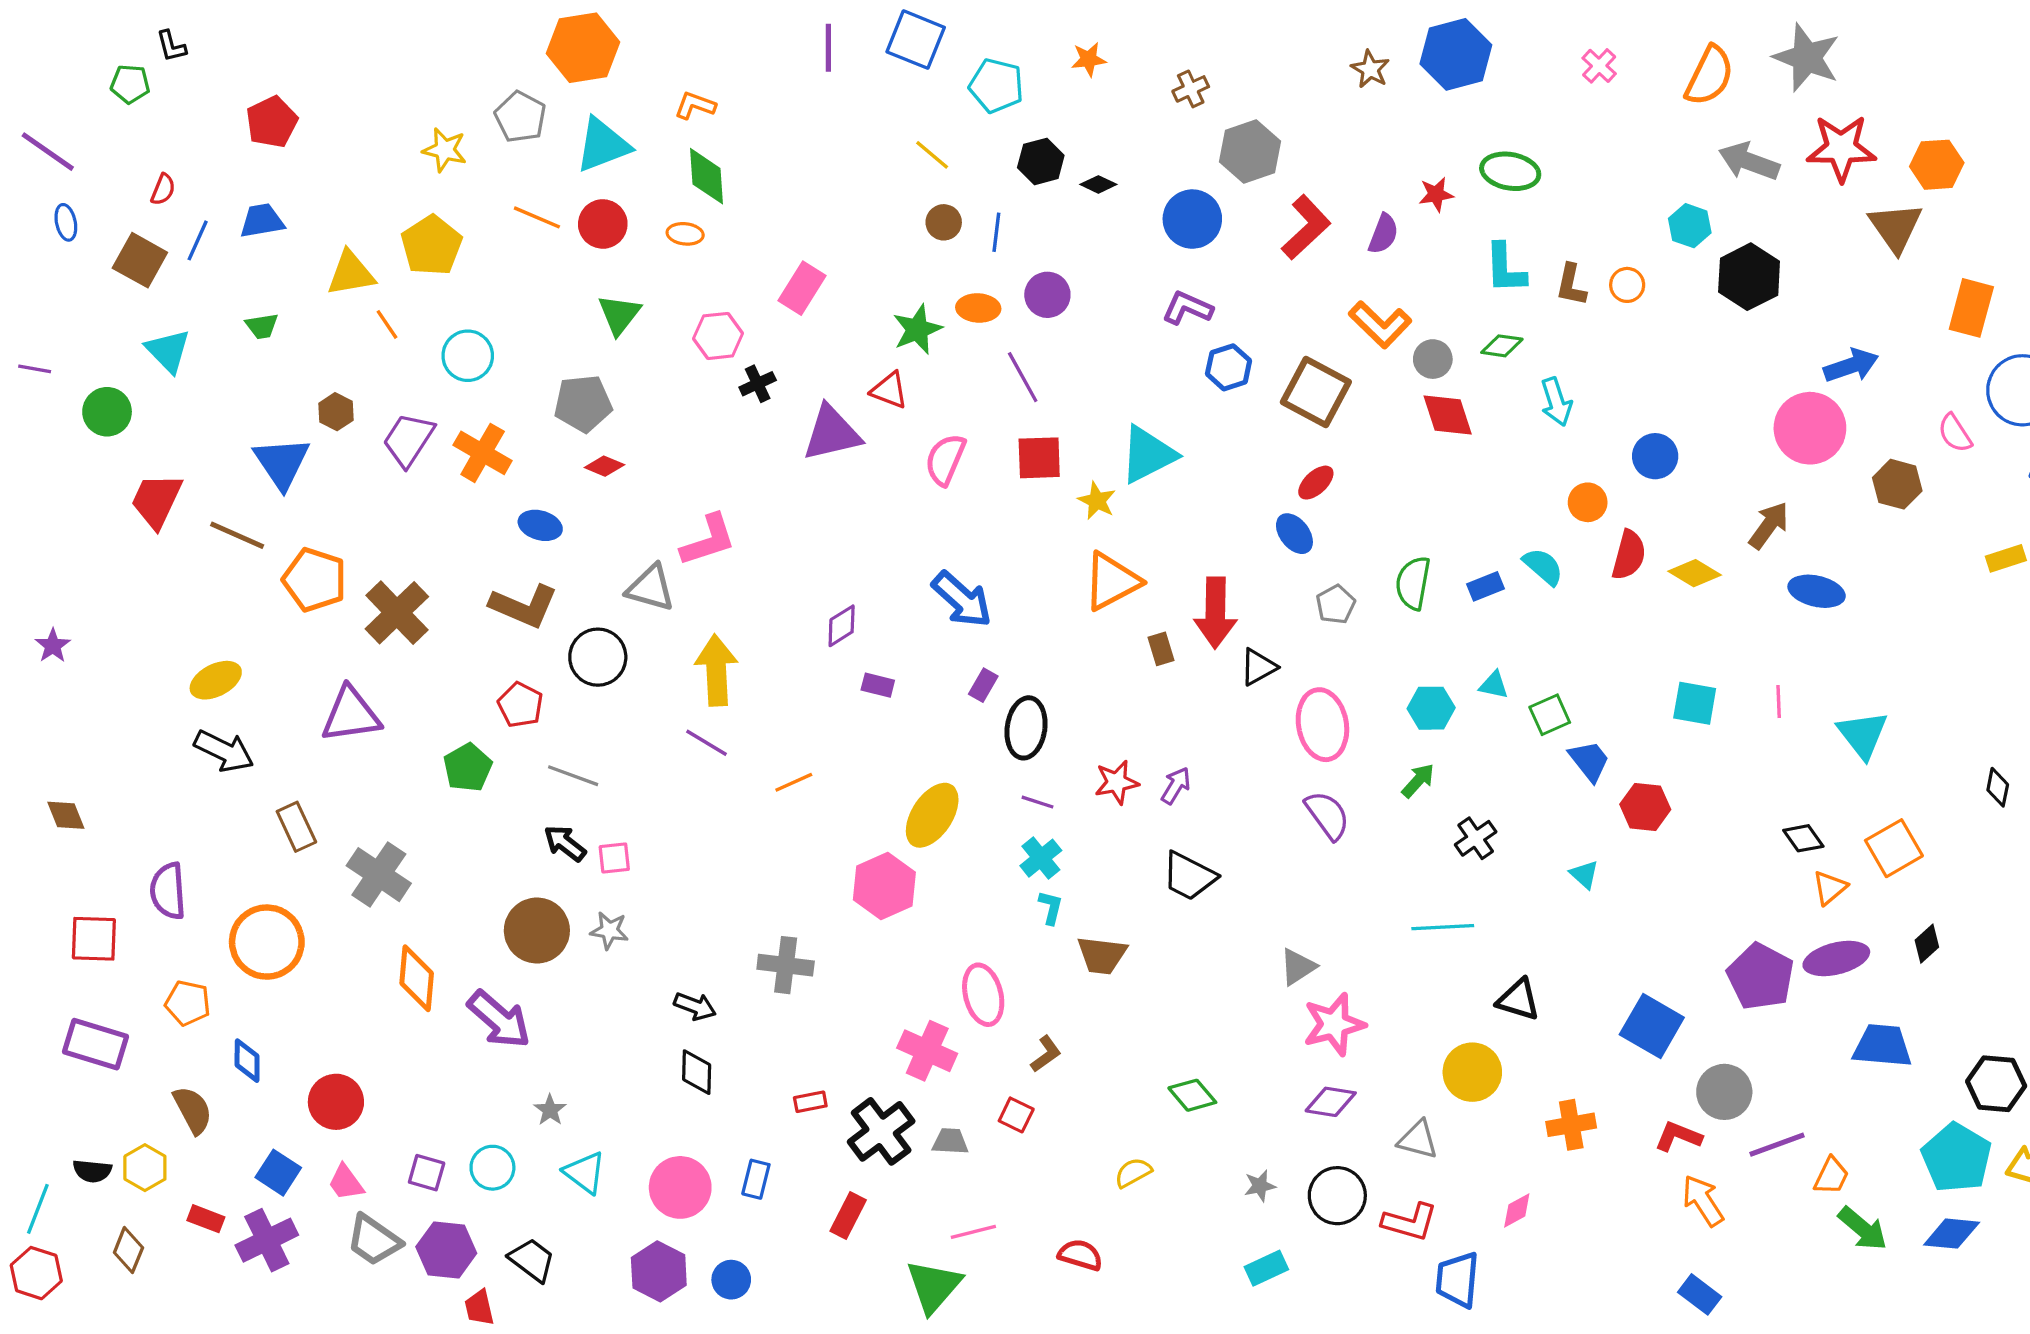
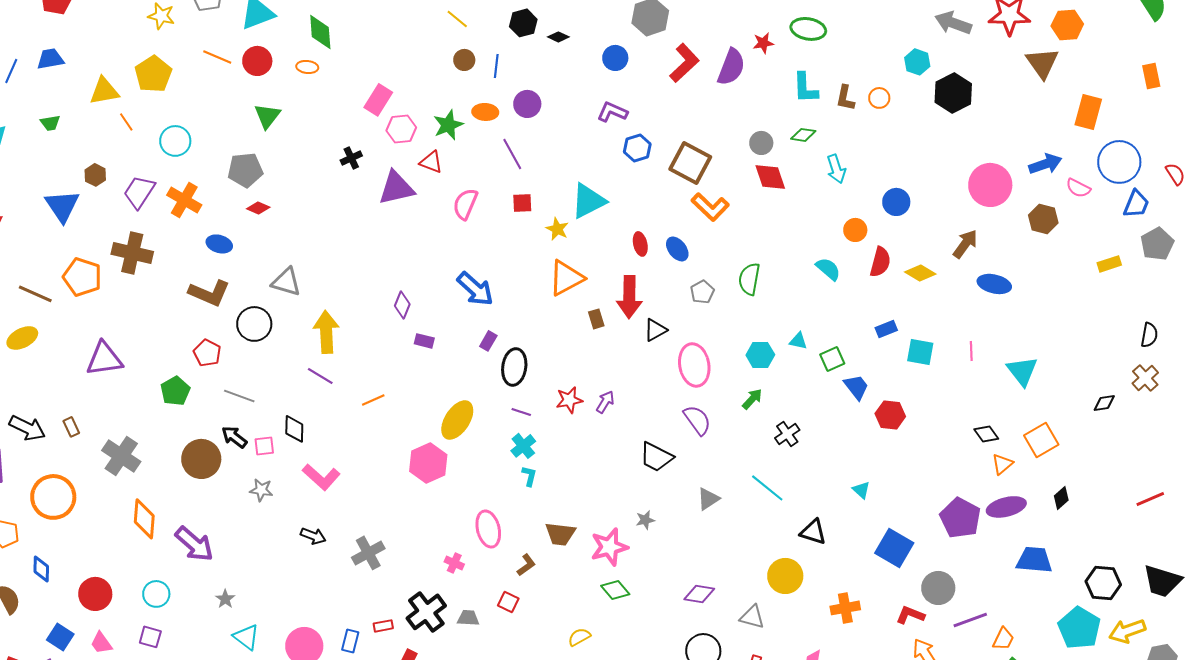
blue circle: (1192, 219) -> (615, 58), size x0.7
purple semicircle: (1383, 234) -> (731, 67), size x1.5
orange L-shape: (1380, 324) -> (710, 207), moved
pink hexagon: (718, 336) -> (401, 129), moved
blue arrow: (1851, 366) -> (1045, 164), moved
pink semicircle: (1955, 433) -> (1078, 188), turned -30
red square: (1039, 458) -> (522, 203), size x0.7
red ellipse: (1316, 483) -> (640, 244), moved, turned -60
brown line: (237, 535) -> (35, 294), moved
pink L-shape: (708, 540) -> (321, 477), moved, turned 60
blue rectangle: (1486, 586) -> (886, 329), moved
brown cross: (397, 613) -> (132, 253), moved, turned -33
purple diamond: (842, 626) -> (402, 305), turned -36
black arrow: (224, 751) -> (27, 428), moved
black diamond: (1998, 787) -> (1104, 403), turned 70
brown rectangle: (296, 827) -> (71, 427), size x0.7
cyan triangle: (1584, 875) -> (861, 490), moved
black trapezoid: (1189, 876) -> (656, 457), moved
cyan line: (1443, 927) -> (767, 488), turned 42
brown circle: (537, 931) -> (201, 459), moved
brown trapezoid: (1102, 955) -> (560, 534), moved
gray cross: (786, 965) -> (368, 553), moved, turned -36
gray triangle: (1298, 967) -> (708, 499), moved
pink star: (1334, 1024) -> (609, 547), moved
pink cross: (927, 1051) -> (454, 563), size x0.6
black diamond: (697, 1072) -> (294, 429), moved
red rectangle: (810, 1102) -> (383, 626), moved
cyan circle: (492, 1168) -> (156, 594), moved
gray star: (1260, 1186) -> (645, 520), moved

